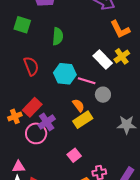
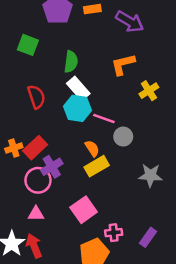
orange L-shape: (120, 29) -> (123, 64), moved, turned 100
white rectangle: (103, 60) -> (78, 89), moved
orange cross: (15, 116) -> (14, 148), moved
pink square: (74, 155) -> (84, 210), size x1.5
pink triangle: (18, 167) -> (36, 214), moved

